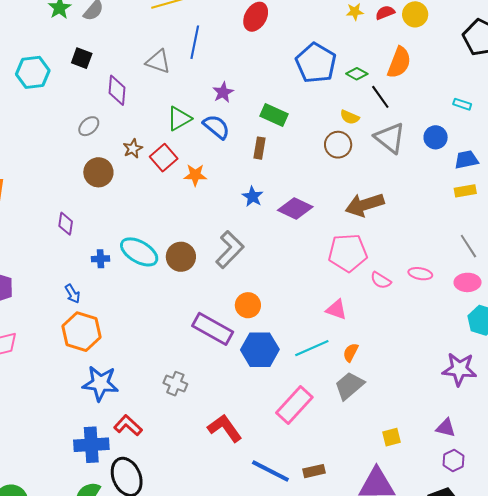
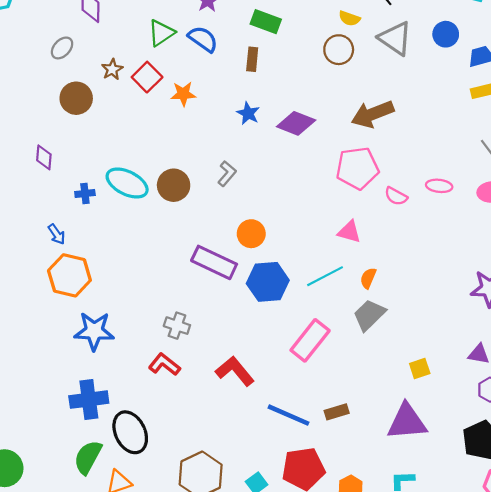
gray L-shape: (230, 250) -> (227, 174), size x0.6
red L-shape: (128, 425) -> (164, 364), moved

